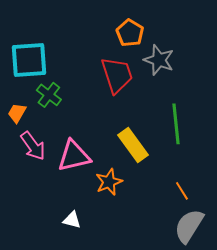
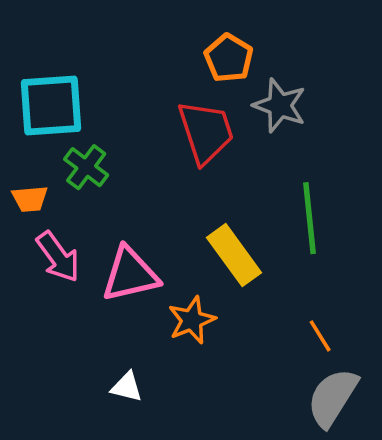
orange trapezoid: (17, 113) -> (30, 199), turned -125

